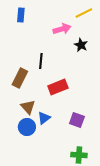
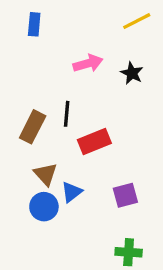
pink arrow: (62, 29) -> (88, 63), moved
black line: (41, 61) -> (67, 114), moved
purple square: (77, 120) -> (125, 195), turned -35

